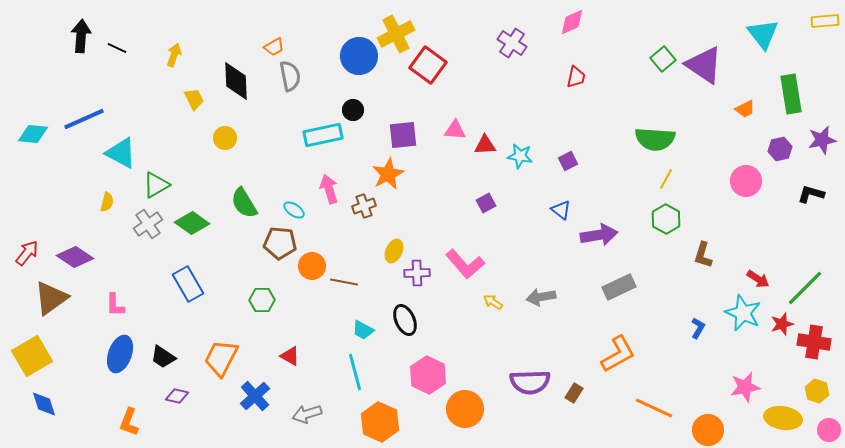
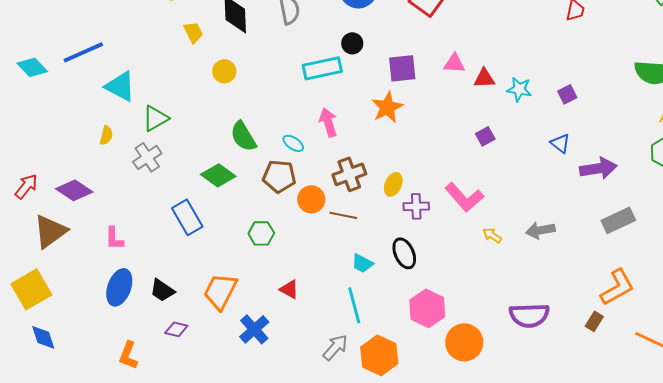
cyan diamond: (33, 134) -> (32, 67), turned 40
brown cross: (364, 206) -> (349, 174), moved, size x1.4
green diamond: (192, 223) -> (218, 175), moved
brown rectangle: (574, 393) -> (594, 321), moved
gray arrow: (307, 414) -> (335, 347), moved, turned 148

